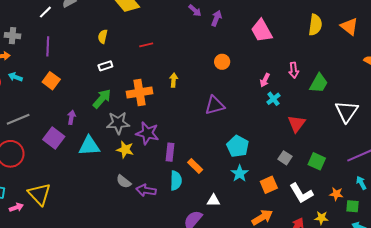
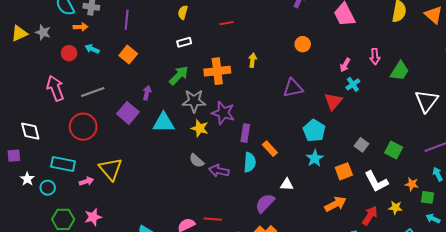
red triangle: (297, 124) -> (333, 101), moved

